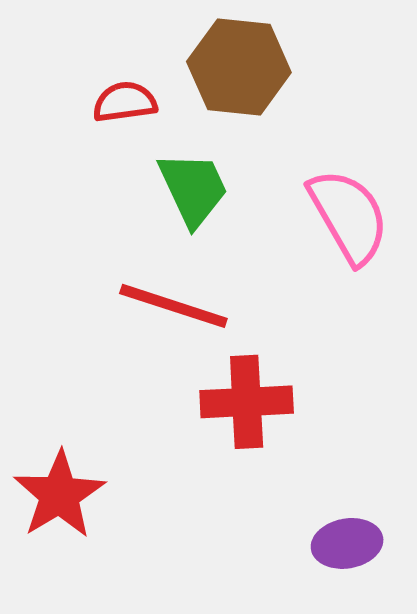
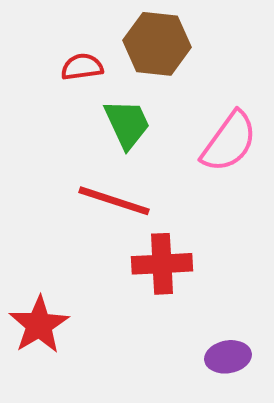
pink semicircle: (349, 216) -> (229, 142), turned 66

